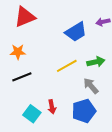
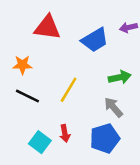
red triangle: (25, 17) -> (47, 27), moved, turned 30
yellow line: (67, 66) -> (69, 90), moved, turned -30
black line: (22, 77) -> (27, 96), turned 48

